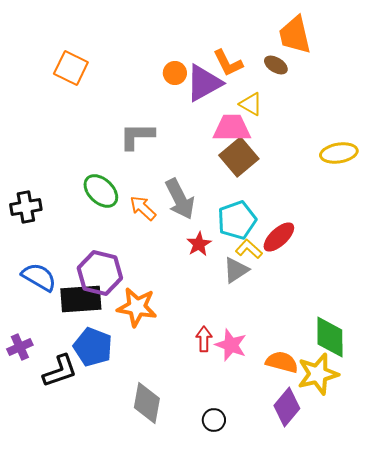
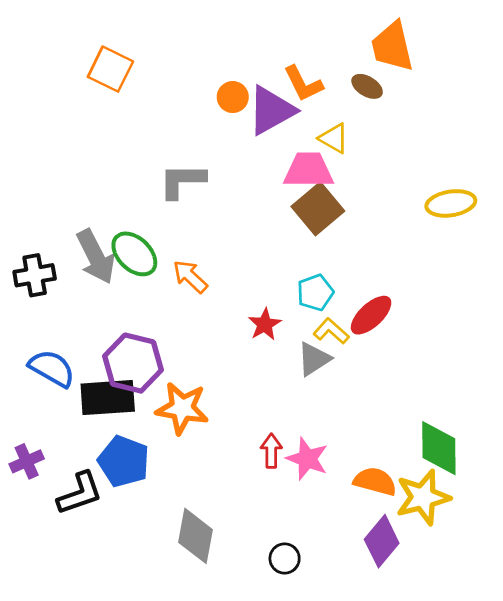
orange square: (71, 68) -> (110, 69), moved
gray arrow: (180, 199) -> (96, 257), moved
cyan pentagon: (237, 220) -> (315, 293), size x0.7

